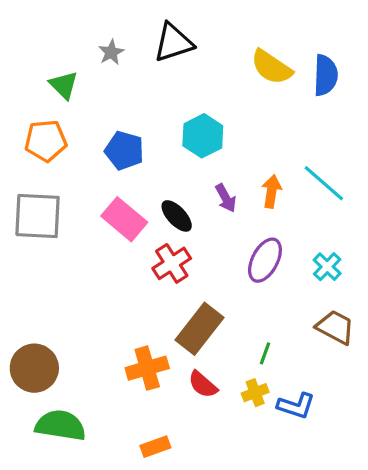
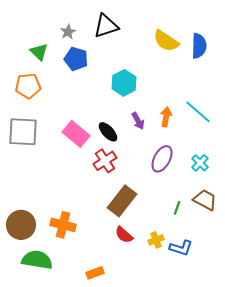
blue pentagon: (124, 151) -> (76, 59), moved
green line: (265, 353) -> (177, 208), moved
orange cross: (147, 368) -> (63, 225), moved, turned 30

